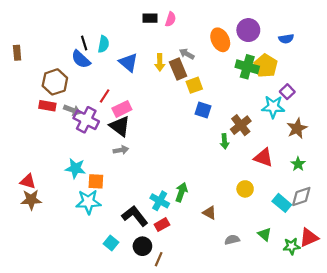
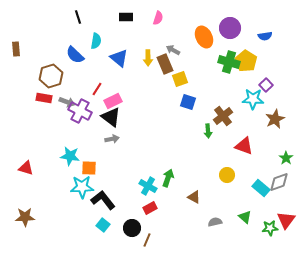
black rectangle: (150, 18) -> (126, 17), moved
black line: (84, 43) -> (78, 17), moved
green star: (298, 164) -> (286, 158), moved
brown star: (31, 200) -> (25, 217), moved
black L-shape: (135, 216) -> (103, 200), moved
red triangle: (309, 238) -> (286, 220), turned -30

